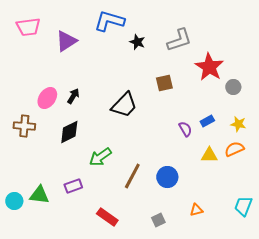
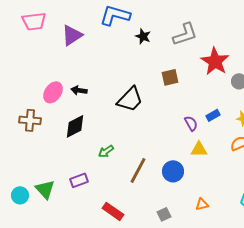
black arrow: (73, 96) -> (79, 90), turned -112
yellow triangle: (209, 155) -> (199, 149), moved
green arrow: (100, 157) -> (106, 151), size x0.7
green triangle: (39, 195) -> (45, 189), turned 40

